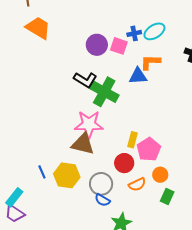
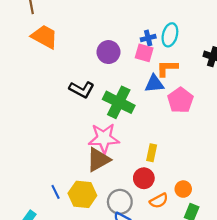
cyan ellipse: (154, 31) -> (170, 35), turned -40
pink square: (119, 46) -> (144, 53), moved
black L-shape: (85, 80) -> (82, 90), moved
brown triangle: (83, 144) -> (98, 160), turned -40
pink pentagon: (149, 149) -> (180, 100), moved

